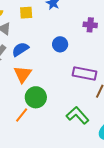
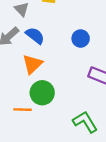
blue semicircle: (20, 49) -> (35, 36), turned 60
orange line: (22, 115) -> (23, 110), turned 42

